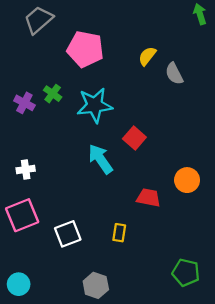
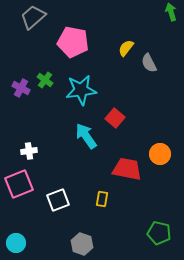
white cross: (26, 170) -> (29, 151), moved
red trapezoid: (148, 198) -> (127, 169), size x1.4

